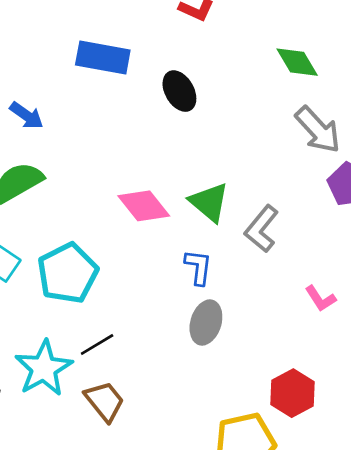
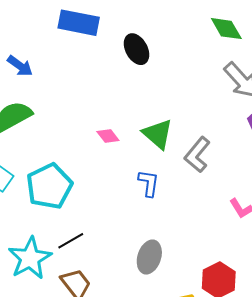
pink diamond: (144, 206) -> (108, 136), size x0.6
gray ellipse: (206, 322) -> (149, 257), moved

